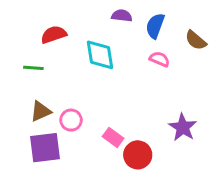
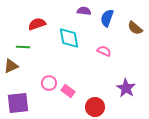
pink semicircle: (159, 59) -> (104, 51), moved
brown triangle: (41, 111) -> (11, 66), moved
pink rectangle: (113, 137) -> (68, 91), moved
purple square: (45, 148) -> (18, 103), moved

